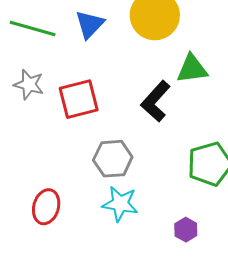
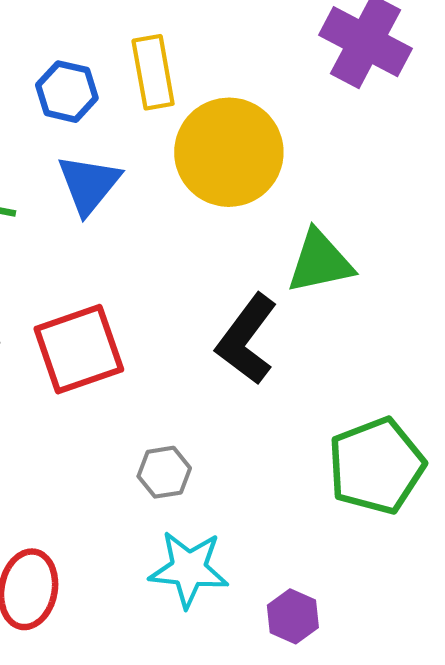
gray hexagon: (113, 159) -> (164, 472), size x0.6
purple hexagon: (186, 230) -> (293, 616), moved

